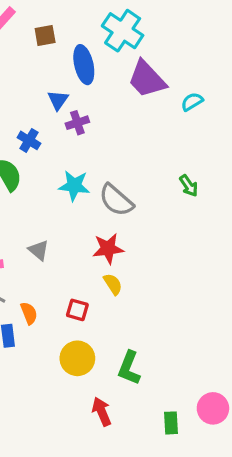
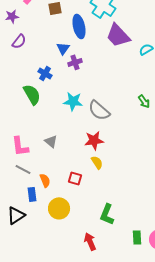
yellow circle: (77, 358) -> (59, 208), moved
green rectangle: (171, 423) -> (137, 237), moved

